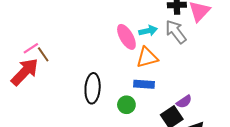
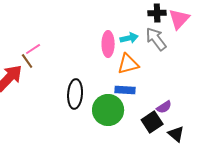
pink ellipse: (126, 37) -> (108, 44), turned 30
pink line: (31, 48) -> (33, 49), moved
green circle: (126, 105) -> (108, 110), size x1.8

